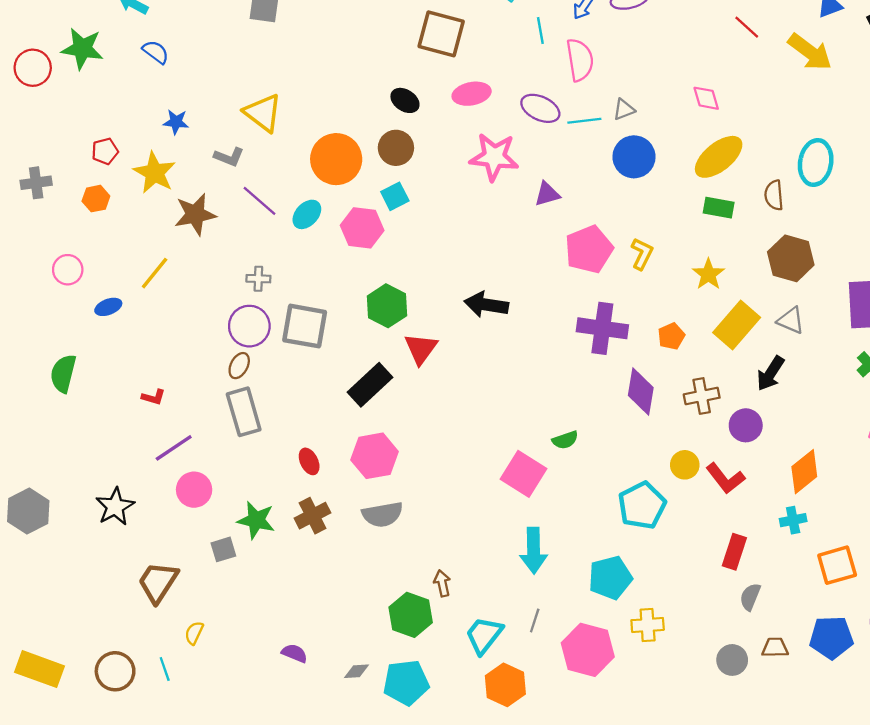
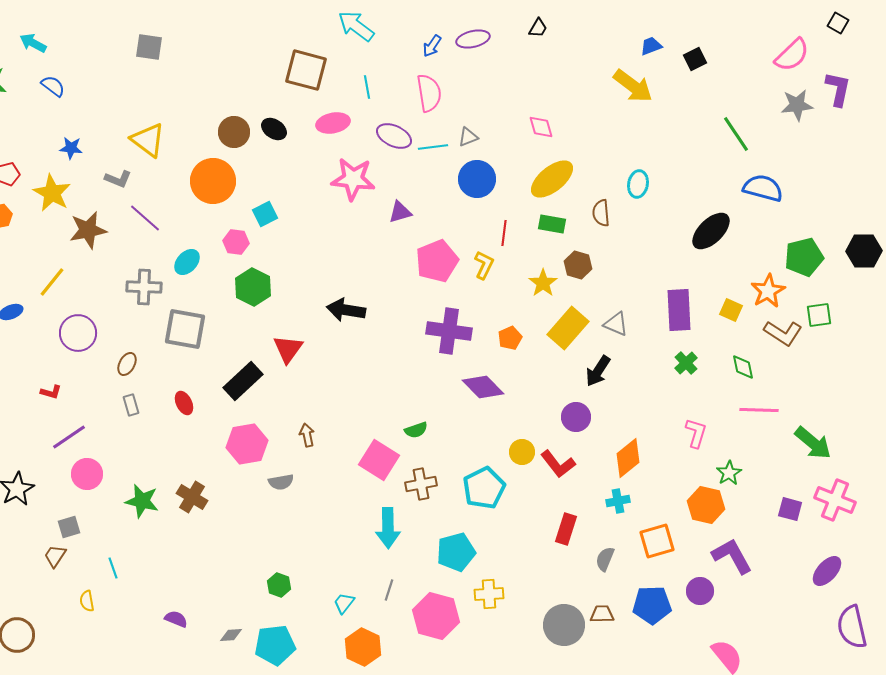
red line: (747, 27) -> (504, 233), moved, turned 55
cyan line: (540, 31) -> (367, 87), moved
brown circle: (396, 148) -> (234, 132), moved
cyan ellipse: (816, 162) -> (638, 184), size x0.7
cyan ellipse: (307, 214) -> (187, 262), moved
pink hexagon: (362, 228) -> (236, 242), size x0.7
brown hexagon: (791, 258) -> (578, 265), moved, size x0.7
gray cross: (258, 279) -> (144, 287), size x1.6
green hexagon: (387, 306) -> (253, 287), moved
purple circle: (249, 326) -> (78, 333), moved
purple diamond: (641, 392) -> (483, 387), turned -54
brown cross: (702, 396) -> (421, 484), moved
gray rectangle: (244, 412) -> (131, 405), size x0.5
red ellipse: (309, 461) -> (184, 403), moved
gray semicircle: (382, 514) -> (281, 482), moved, size x0.7
brown cross: (312, 516) -> (192, 497), turned -32
gray square: (223, 549) -> (69, 527), moved
brown trapezoid: (158, 582) -> (55, 556), size x0.6
brown arrow: (442, 583) -> (307, 435), moved
gray semicircle: (750, 597) -> (605, 559), moved
green hexagon: (411, 615) -> (279, 585), size x0.6
yellow semicircle: (194, 633) -> (87, 601), turned -35
cyan trapezoid: (484, 635) -> (344, 603), size x0.6
gray circle: (732, 660) -> (564, 625), size x1.5
cyan line: (165, 669) -> (113, 568), moved

